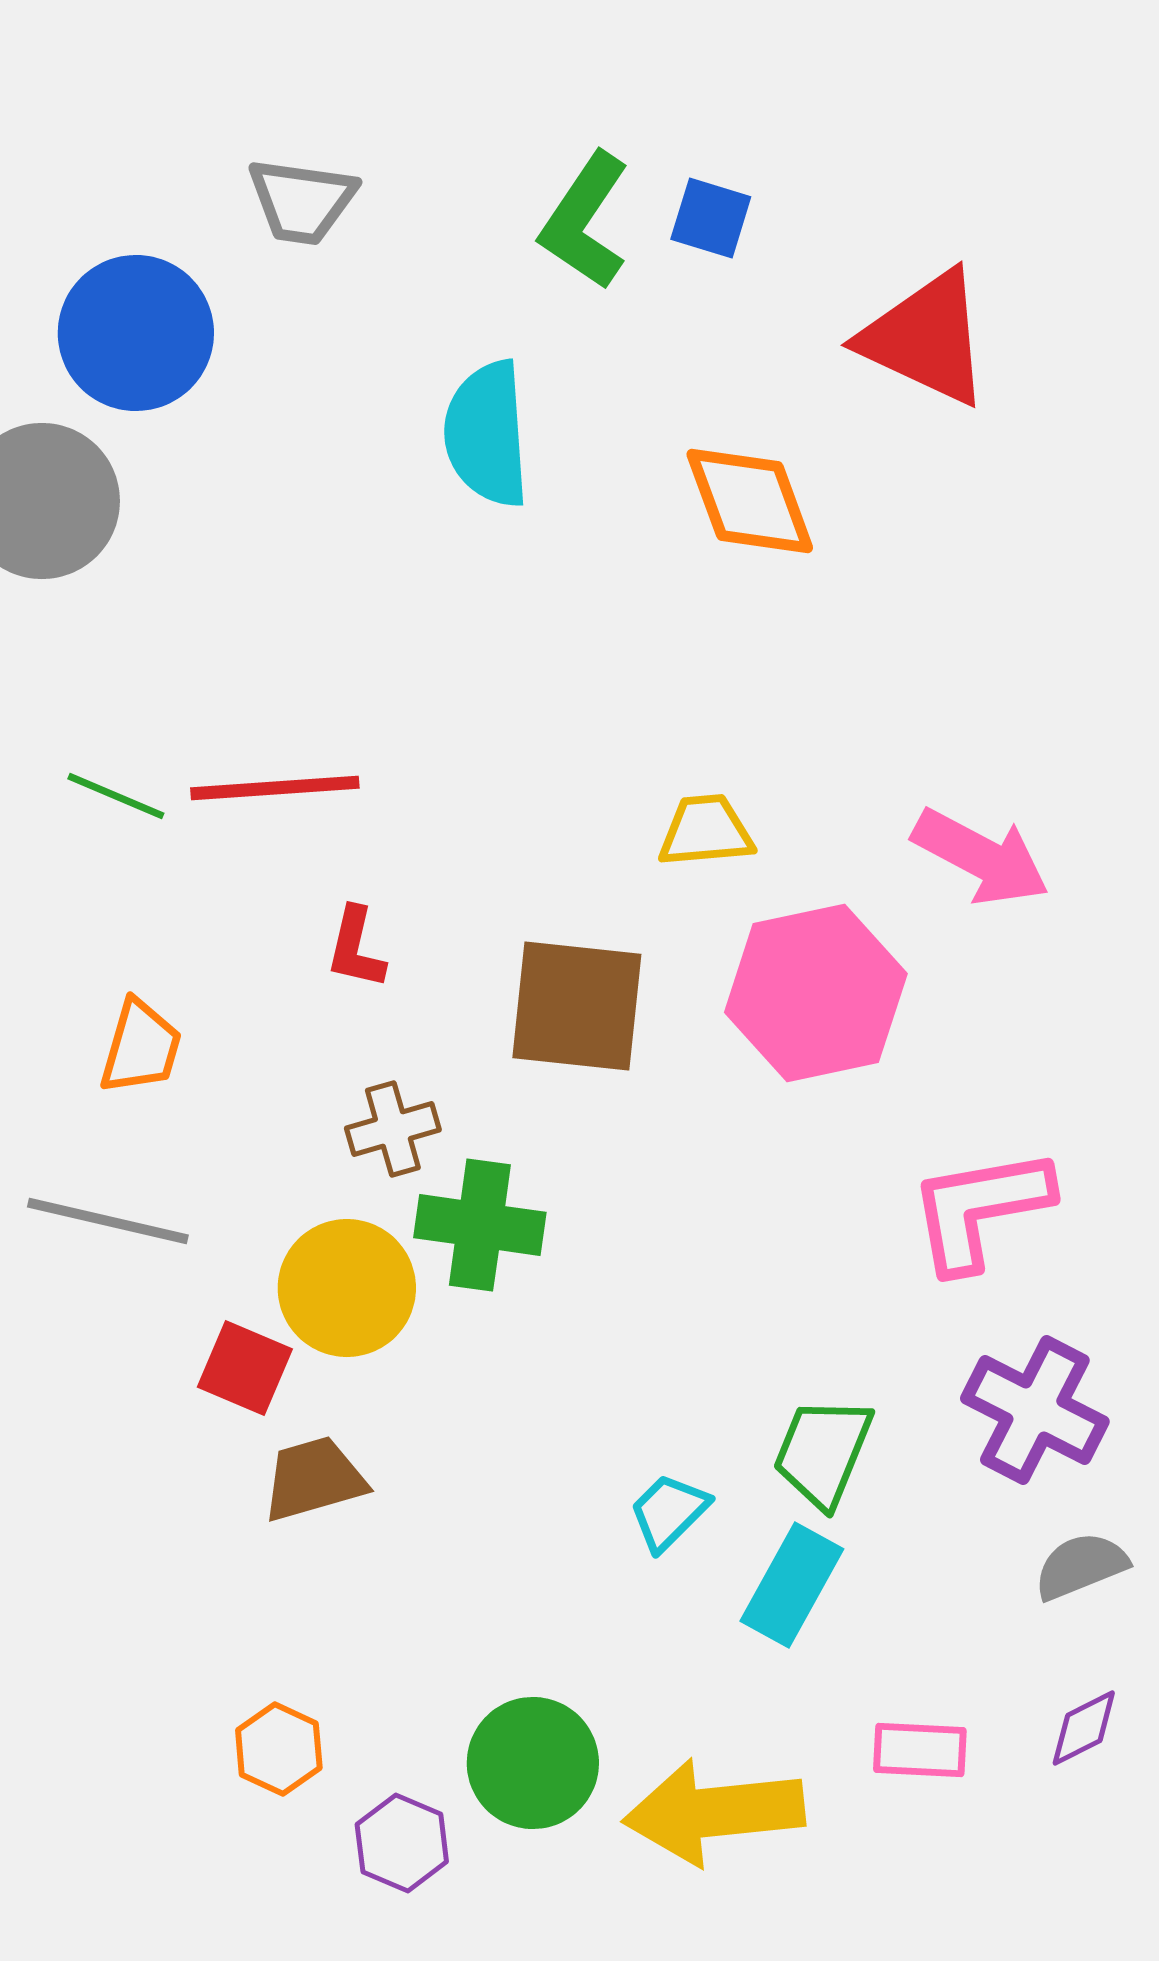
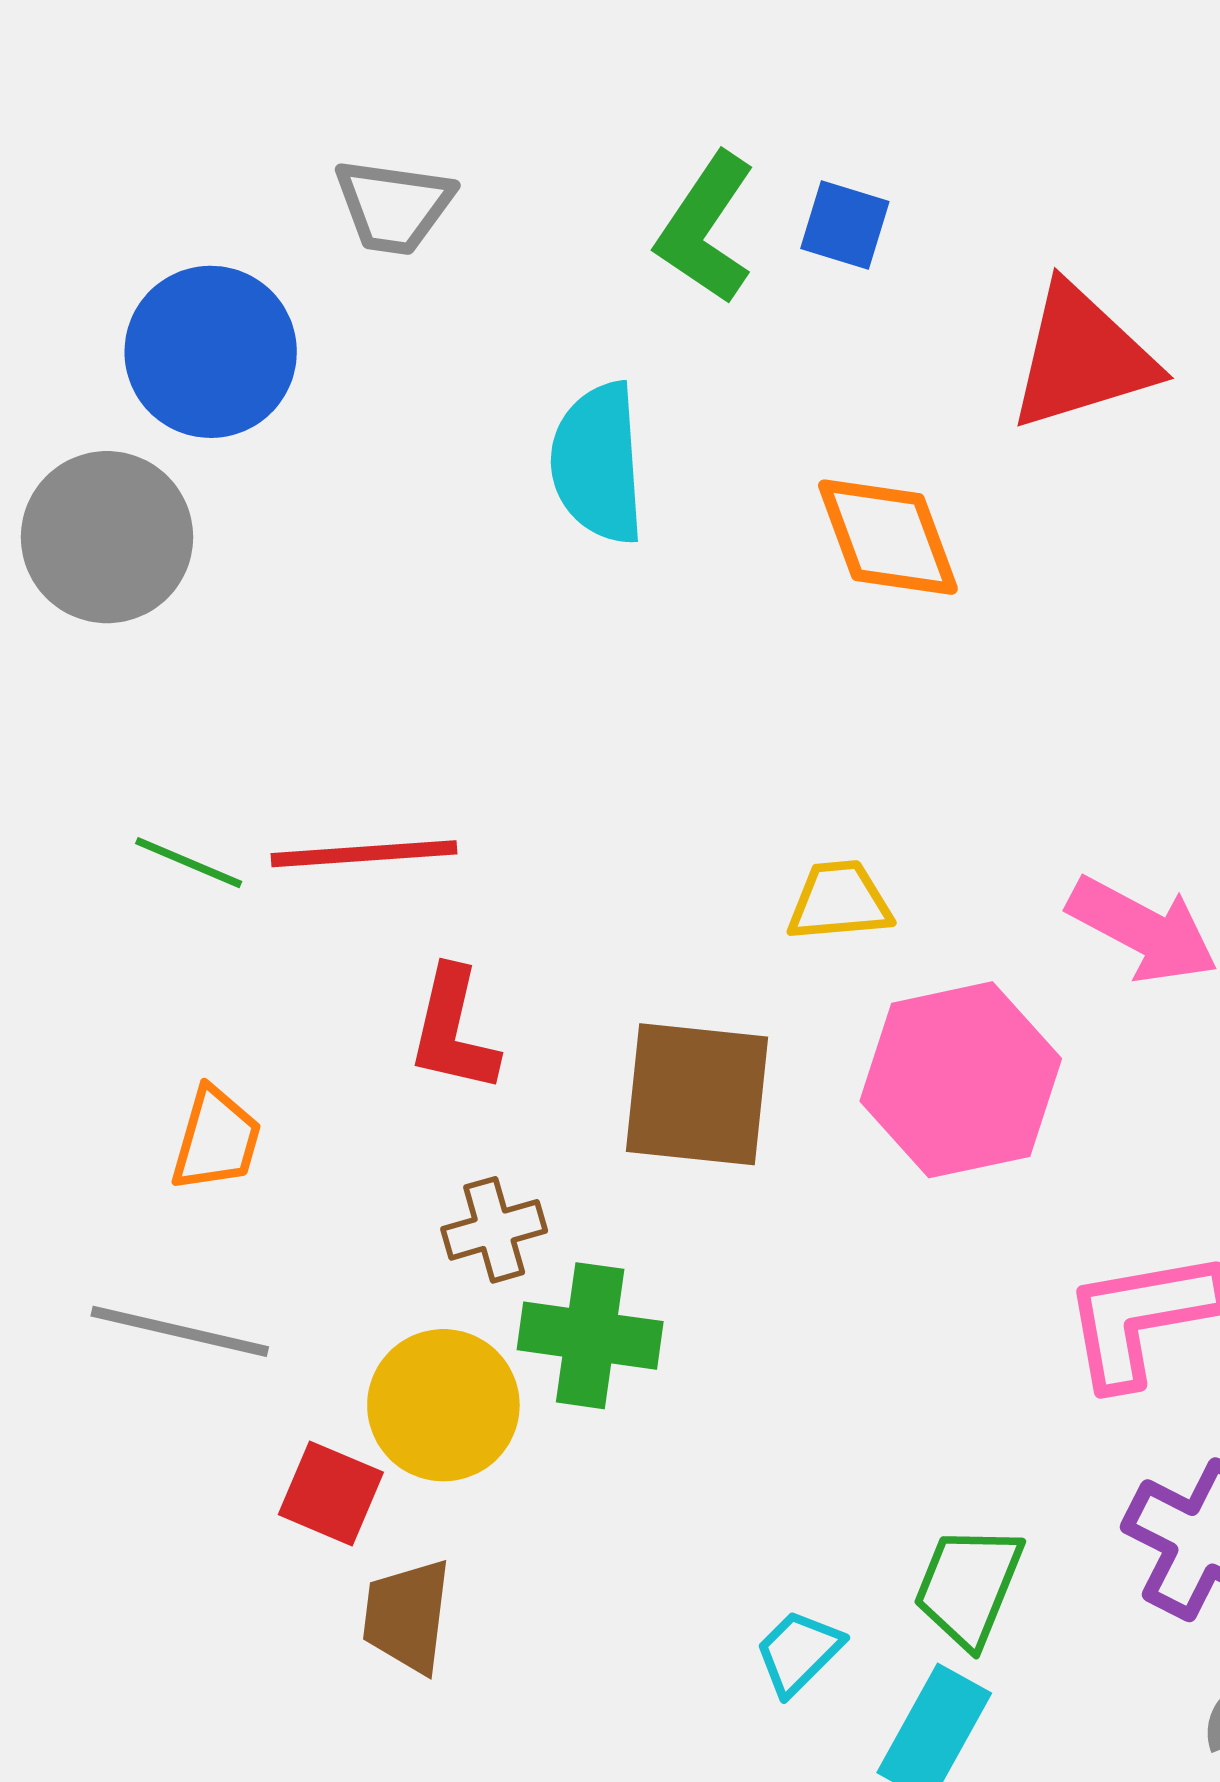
red triangle: (926, 338) -> (1082, 357), turned -42
red L-shape: (356, 948) -> (453, 1030), size x1.4
brown trapezoid: (314, 1479) -> (407, 1616), turned -67

